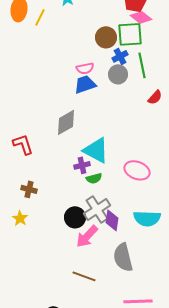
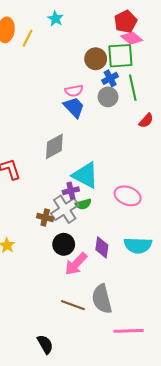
blue trapezoid: (85, 84) -> (74, 107), turned 65
brown cross: (29, 189) -> (45, 218), moved
gray cross: (97, 209) -> (65, 209), moved
gray semicircle: (123, 257) -> (102, 299), moved

